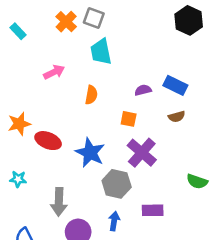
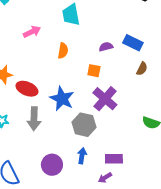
brown semicircle: (177, 117) -> (142, 69), moved, turned -48
gray arrow: (59, 202) -> (34, 119), moved
purple rectangle: (153, 210) -> (114, 159), moved

